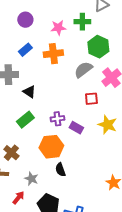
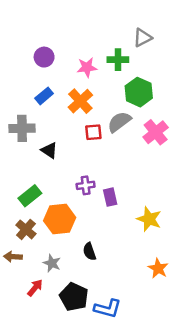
orange cross: (53, 54) -> (80, 101), turned -36
red square: (91, 99) -> (93, 132), moved
green rectangle: (25, 120) -> (30, 196), moved
yellow star: (107, 125) -> (149, 219), moved
purple rectangle: (76, 128) -> (110, 197), turned 48
orange hexagon: (51, 147) -> (60, 219), moved

